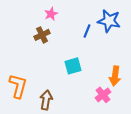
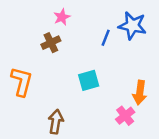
orange L-shape: (18, 86) -> (22, 82), moved

